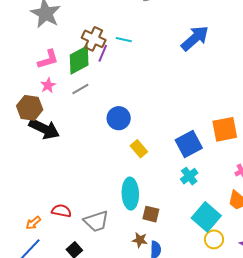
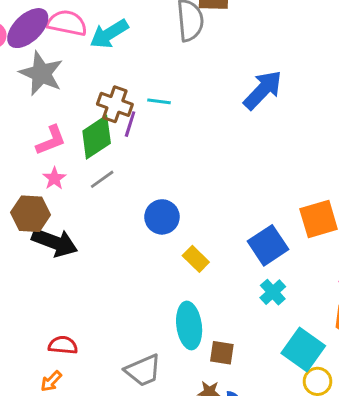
red semicircle: (61, 211) -> (63, 345), moved

